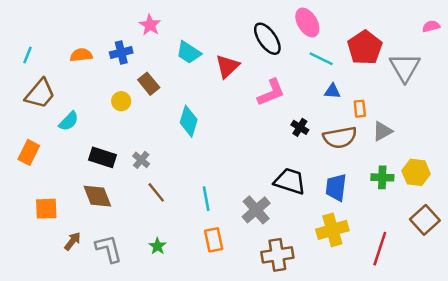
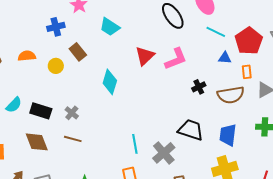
red pentagon: (365, 47) -> (249, 41), moved
orange semicircle: (81, 55) -> (27, 56), moved
red triangle: (227, 66) -> (145, 56), moved
cyan semicircle: (69, 121) -> (14, 105), moved
black cross: (300, 127) -> (199, 87), turned 32
brown line: (156, 192) -> (73, 139), moved, turned -36
cyan line: (206, 199) -> (135, 144), moved

